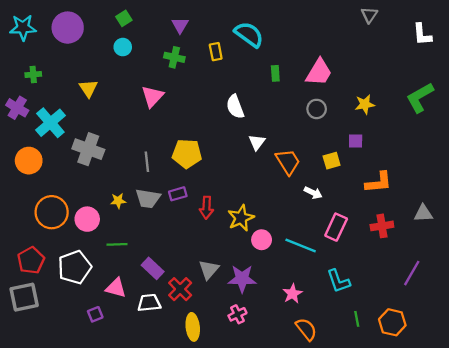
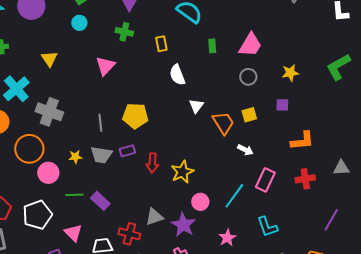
yellow rectangle: (216, 52) -> (161, 44), moved
yellow square: (332, 161) -> (249, 115), moved
orange circle: (52, 212) -> (29, 149), moved
pink circle: (262, 240) -> (200, 202), moved
cyan line: (301, 245) -> (234, 196), turned -76
purple rectangle: (153, 268) -> (100, 201), moved
gray triangle: (209, 270) -> (154, 217), turned 30
purple star: (242, 279) -> (183, 225), turned 30
pink triangle: (116, 288) -> (73, 233), turned 30
red cross: (180, 289) -> (129, 234), turned -30

